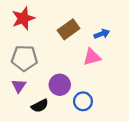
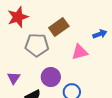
blue arrow: (102, 34) -> (100, 34), moved
gray pentagon: (24, 58) -> (37, 45), moved

